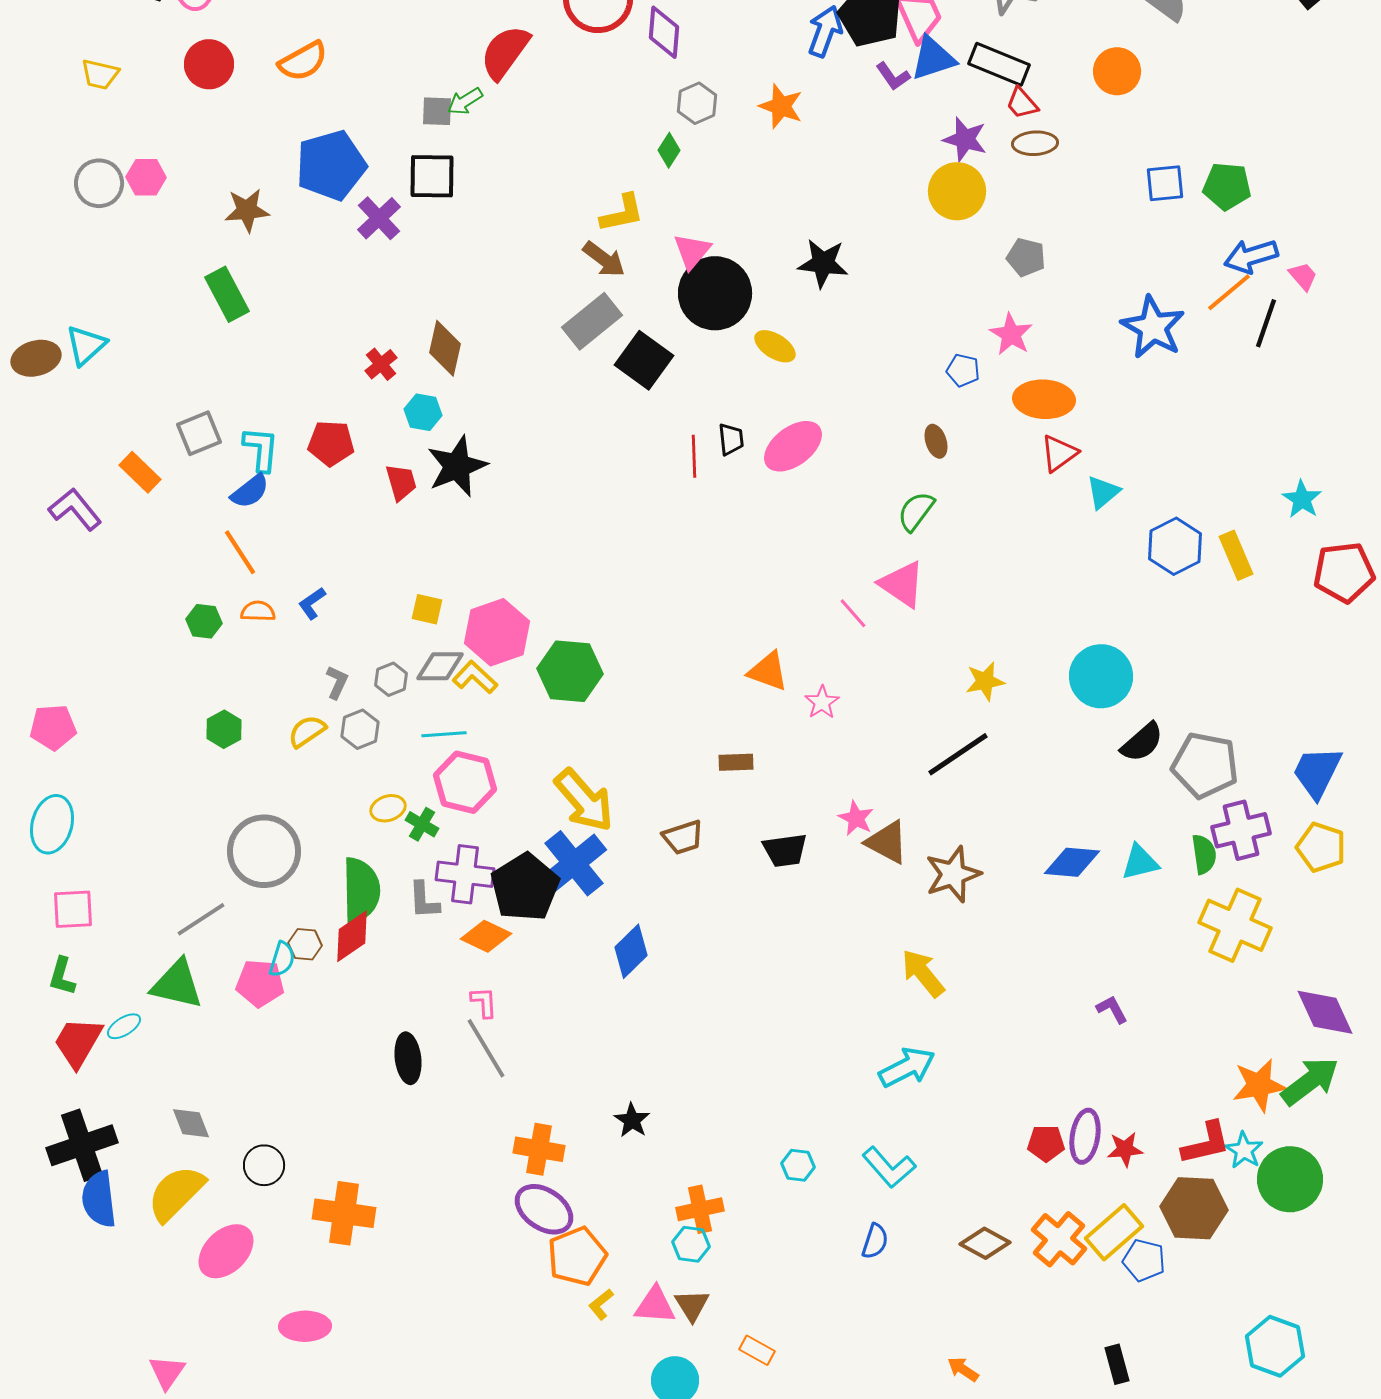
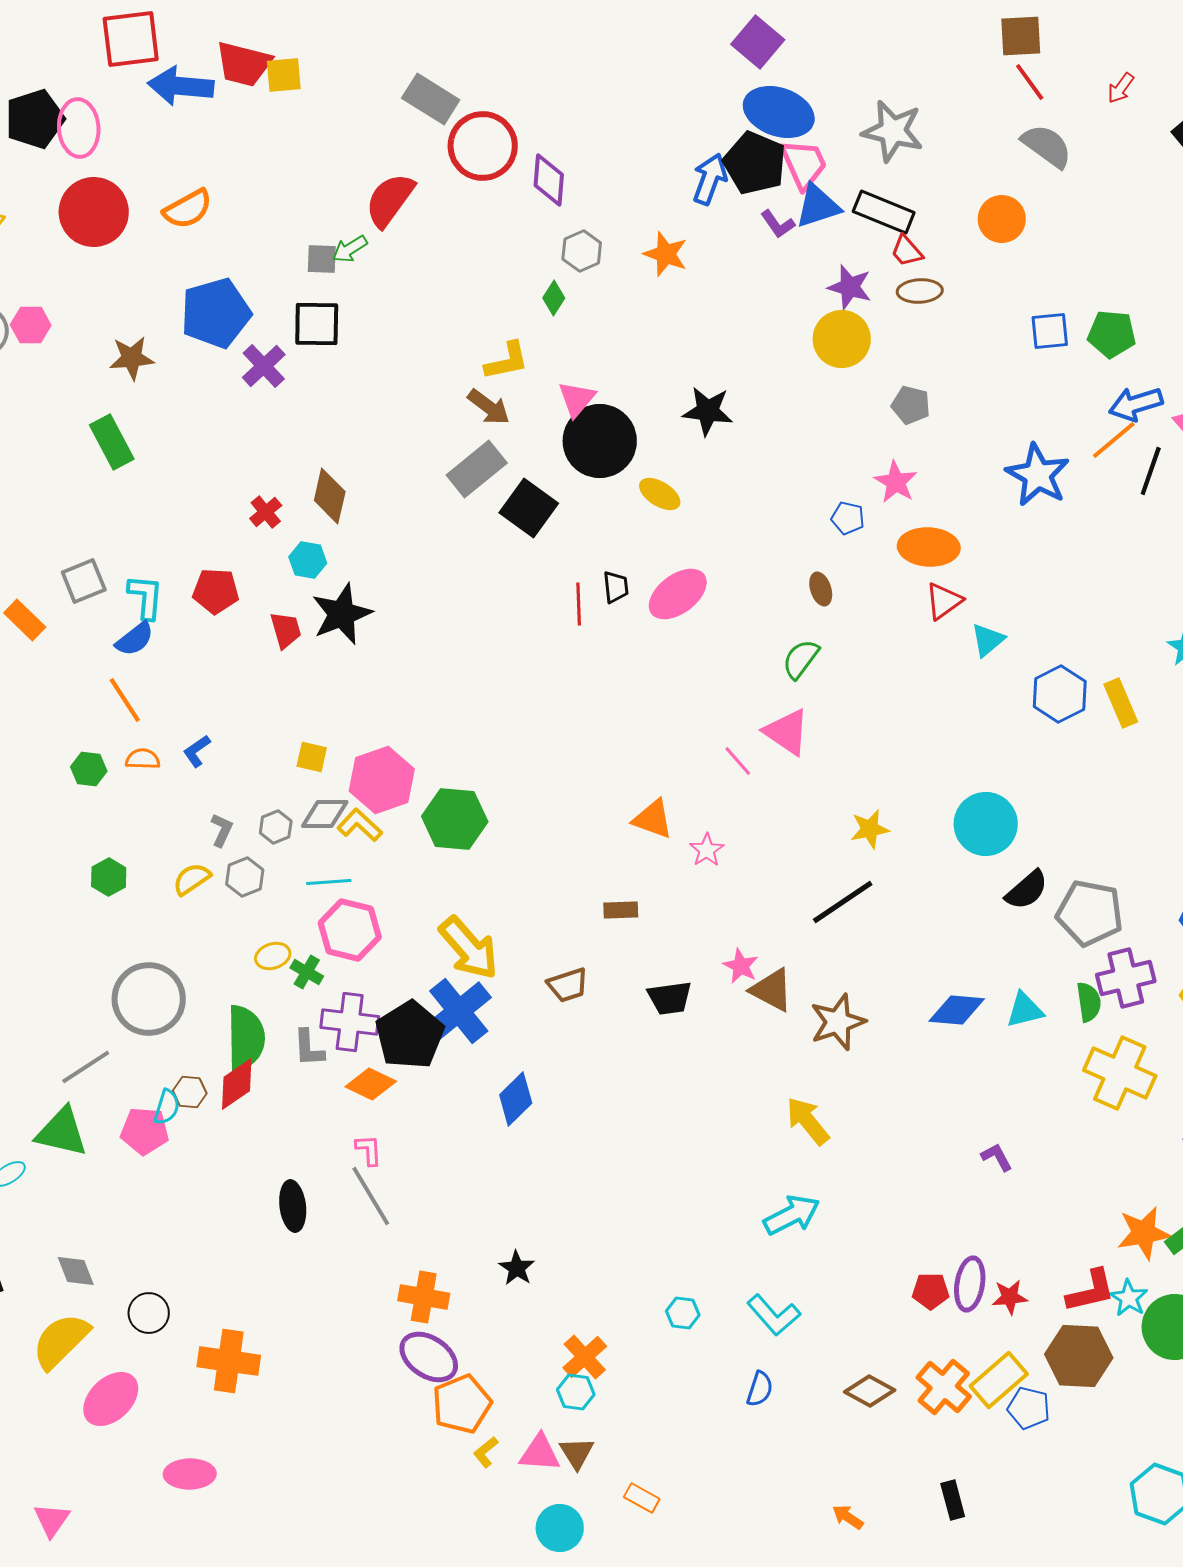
red circle: (209, 64) -> (94, 212), size x1.4
orange cross: (700, 1209) -> (585, 1357), turned -30
black rectangle: (1117, 1364) -> (953, 1500), moved

